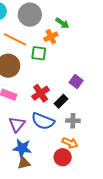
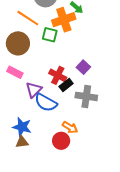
orange cross: (51, 37) -> (64, 20), size x1.6
red cross: (41, 93) -> (58, 75), moved, turned -36
gray cross: (73, 121) -> (86, 96), moved, size x1.5
purple triangle: (17, 124) -> (34, 90), moved

